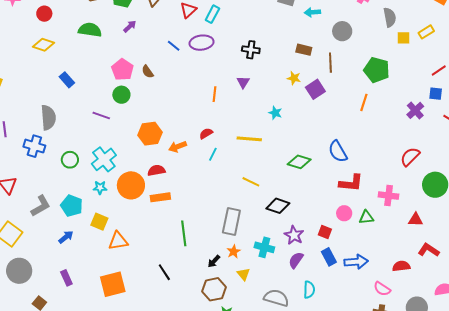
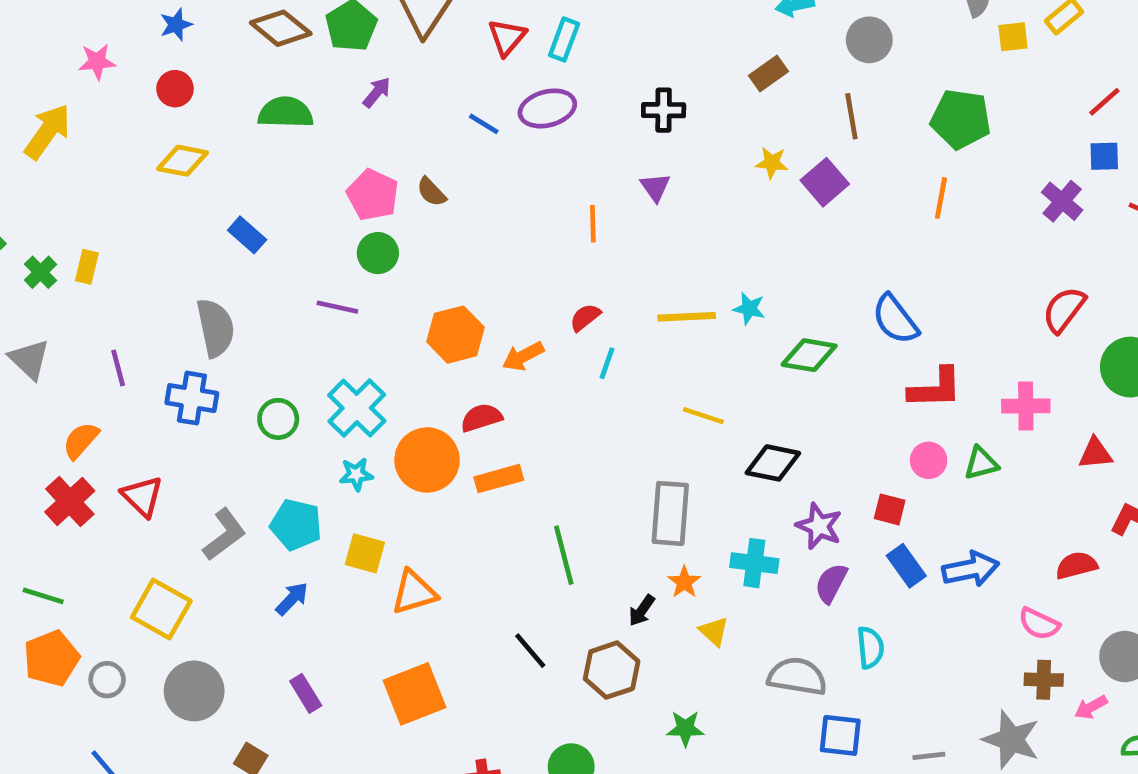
brown rectangle: (304, 50) -> (769, 73), moved, turned -42
cyan star: (275, 113) -> (749, 309), moved
brown hexagon: (214, 289) -> (612, 670), moved

